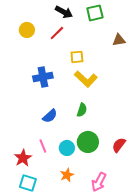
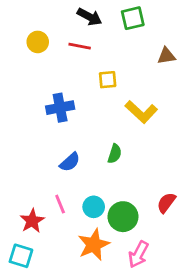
red line: (57, 33) -> (80, 46), turned 56
yellow L-shape: (86, 79) -> (141, 112), moved
green circle: (88, 142) -> (123, 217), moved
orange star: (67, 175) -> (94, 245), size x1.6
cyan square: (28, 183) -> (21, 256), moved

